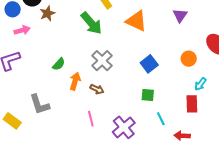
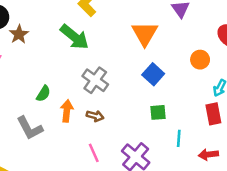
orange triangle: (136, 21) -> (145, 34), moved, turned 45
gray L-shape: (39, 104) -> (30, 128), moved
cyan line: (161, 119) -> (179, 138), turned 40

